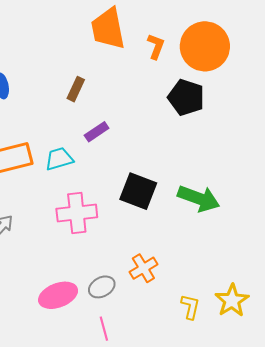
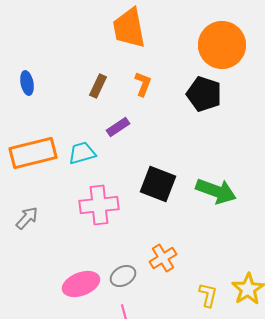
orange L-shape: (156, 46) -> (143, 84), moved

